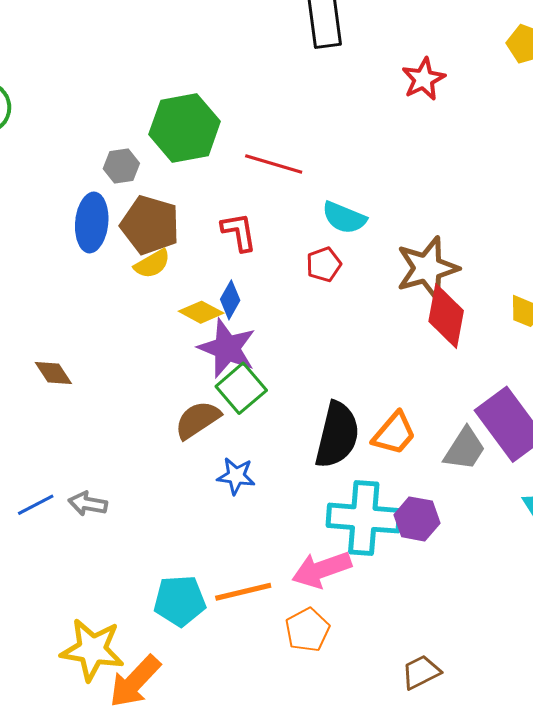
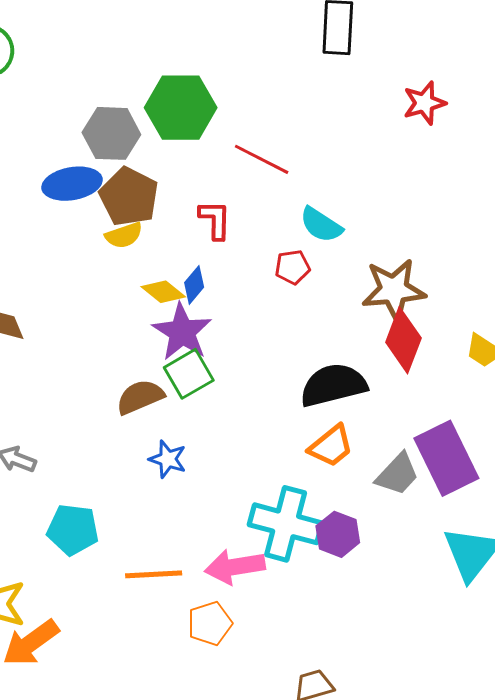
gray hexagon: (121, 166) -> (111, 133), size x1.6
blue ellipse: (92, 222) -> (72, 184), turned 64
black semicircle: (337, 435) -> (333, 385), moved, turned -128
cyan pentagon: (180, 601) -> (73, 530), moved

